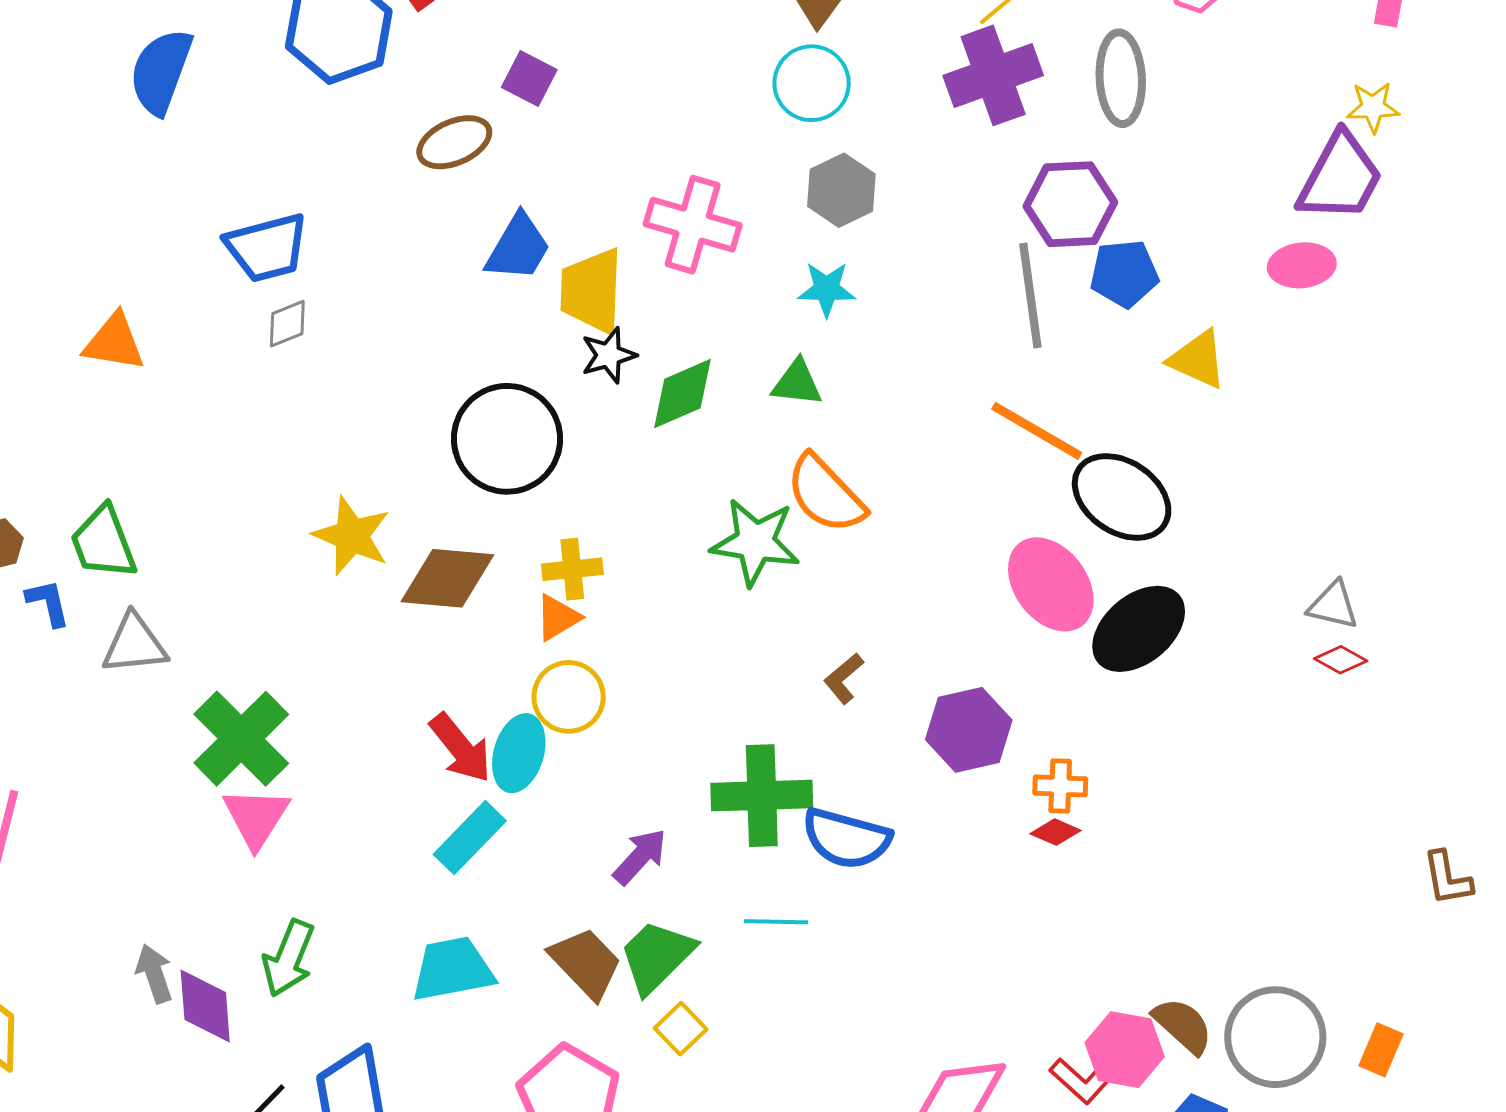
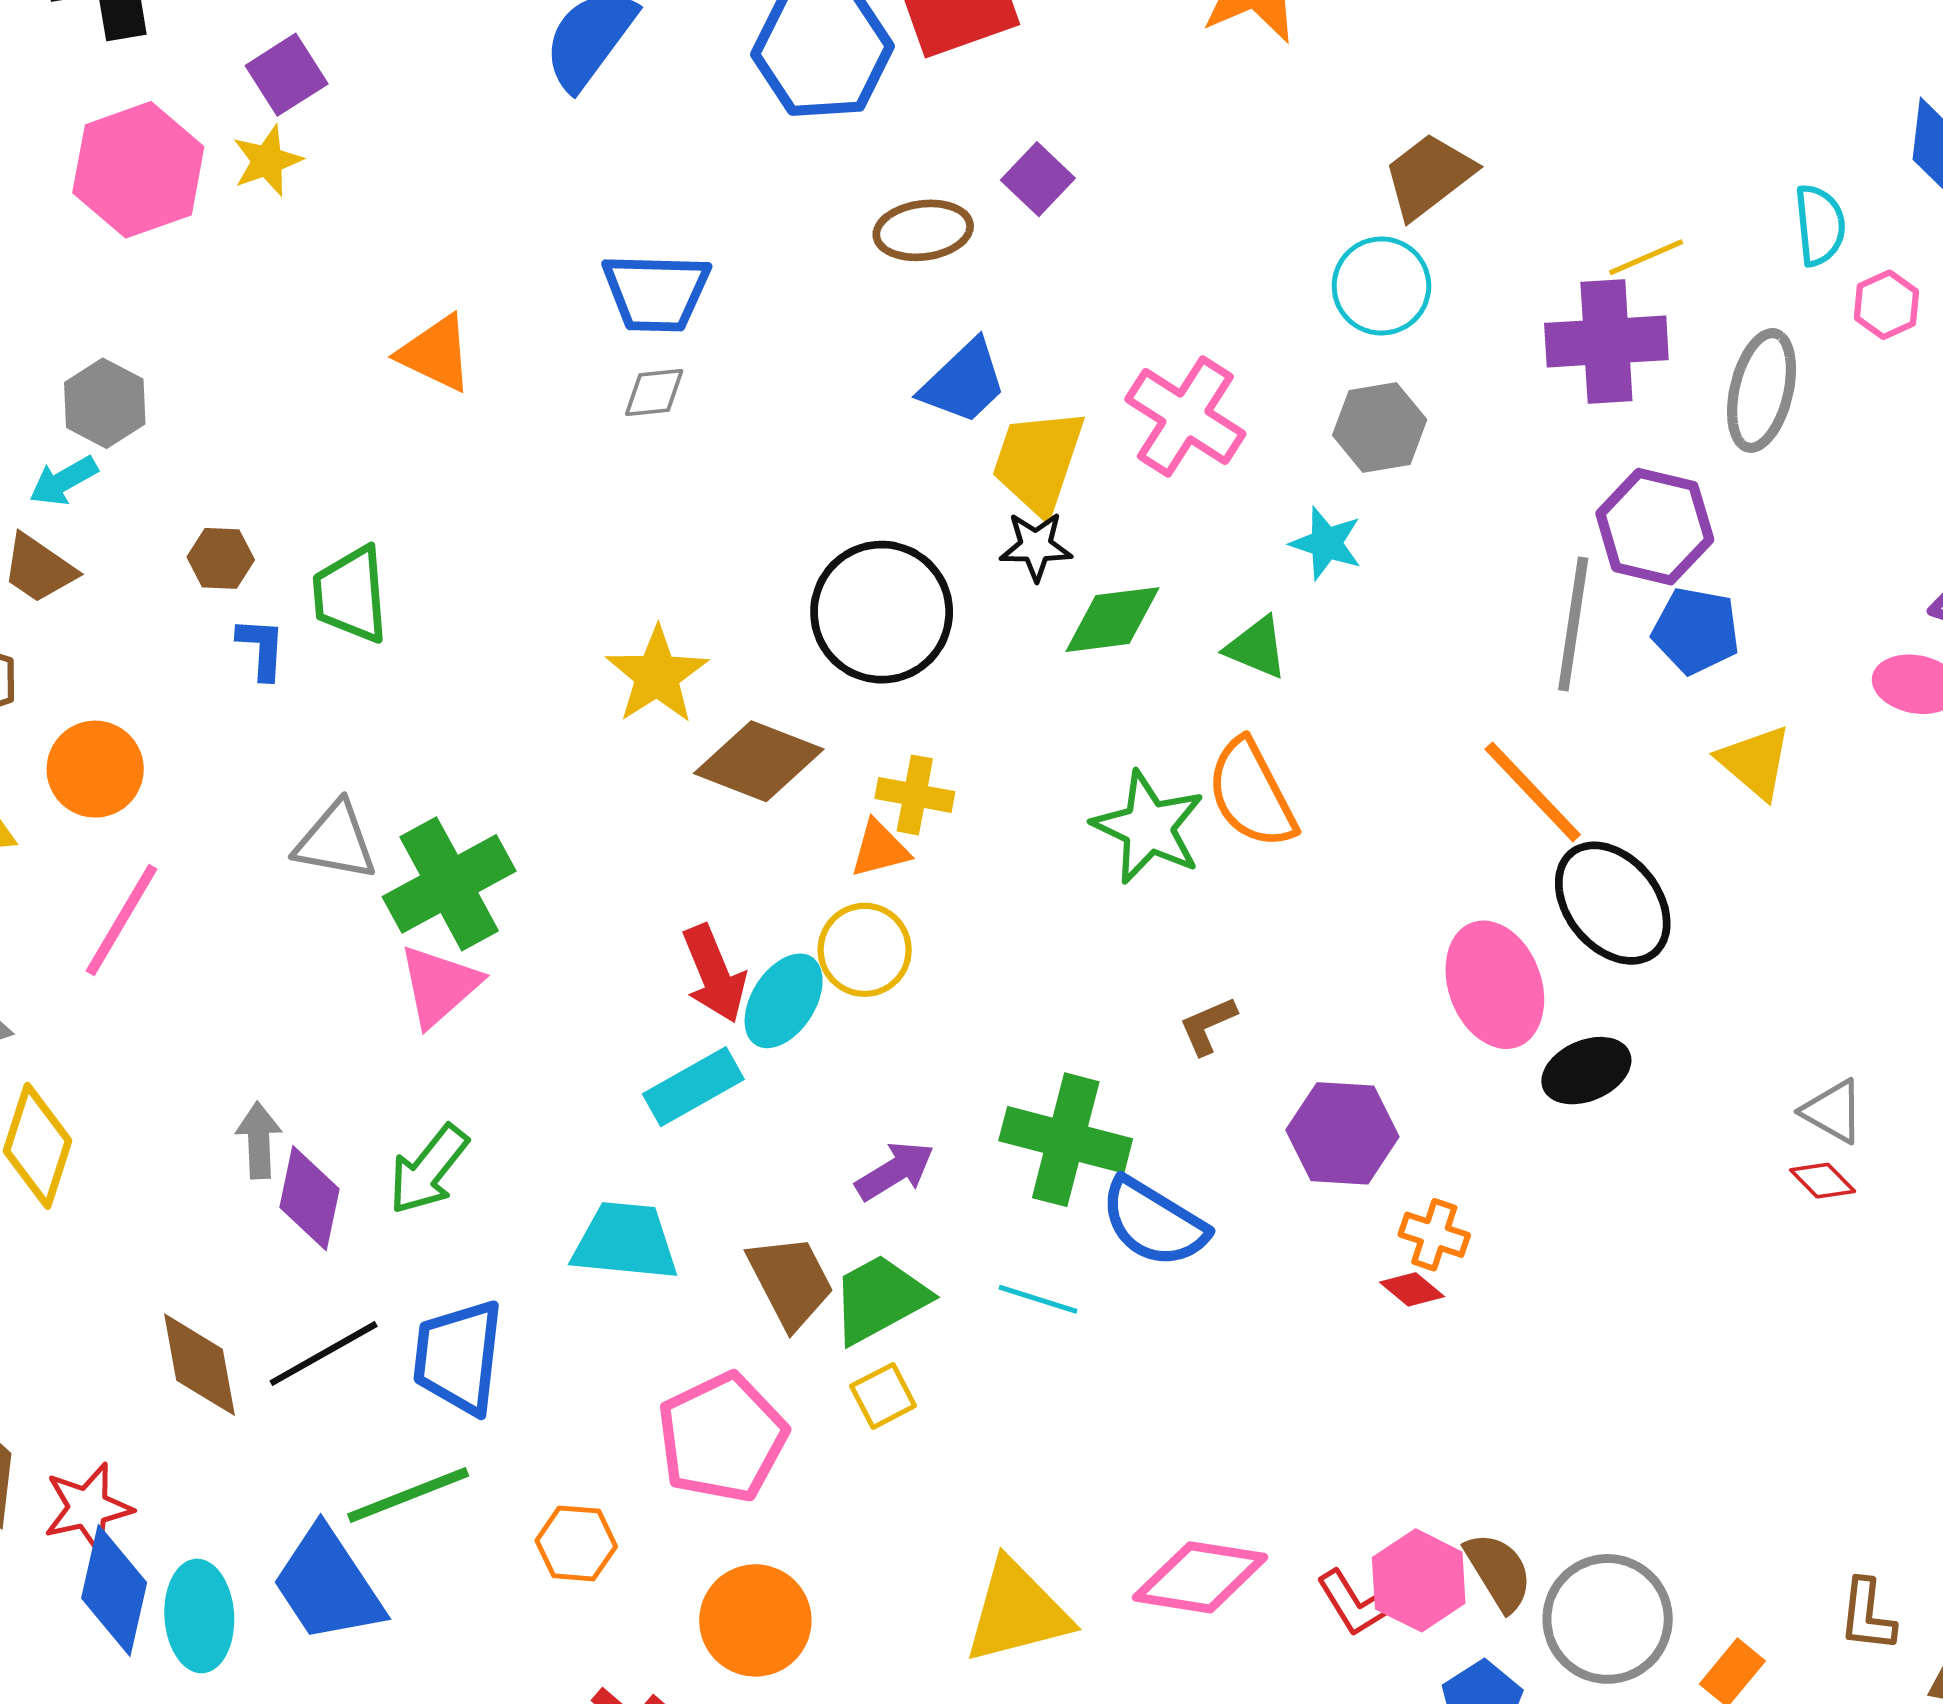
black ellipse: (1139, 629) -> (1586, 1071), size x0.7
gray triangle: (134, 644) -> (336, 841), moved
brown L-shape: (1447, 878) -> (1867, 1615), moved

